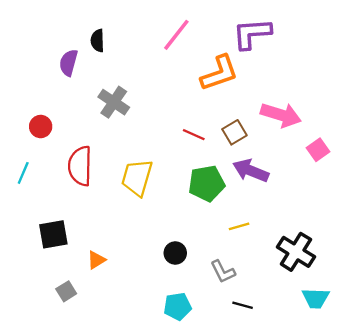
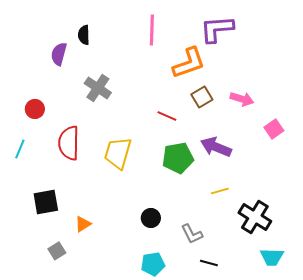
pink line: (176, 35) -> (152, 30), turned -36
pink arrow: (281, 115) -> (242, 99), size x0.7
brown square: (234, 132) -> (202, 97), moved
yellow line: (239, 226) -> (220, 191), moved

